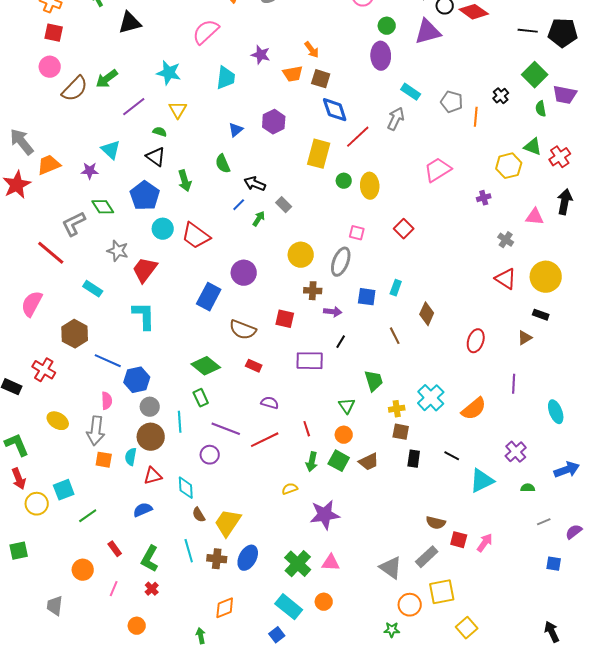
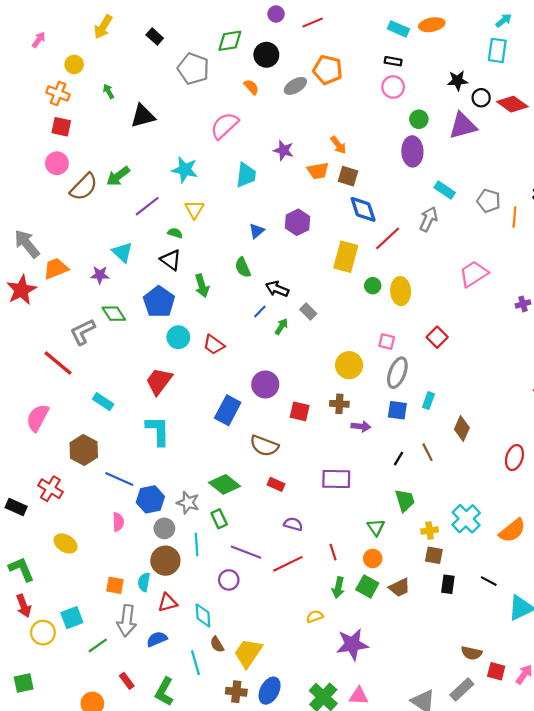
red trapezoid: (196, 236) -> (214, 345), size x0.7
gray star: (118, 251) -> (188, 503), moved
yellow circle: (301, 255) -> (349, 365), moved
gray ellipse: (341, 262) -> (397, 373), moved
red square: (285, 319) -> (300, 411), moved
black line: (341, 342) -> (398, 459), moved
gray arrow: (96, 431) -> (127, 621), moved
cyan line: (189, 551) -> (195, 663), moved

